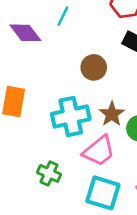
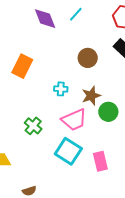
cyan cross: (71, 117) -> (61, 89), size x0.5

